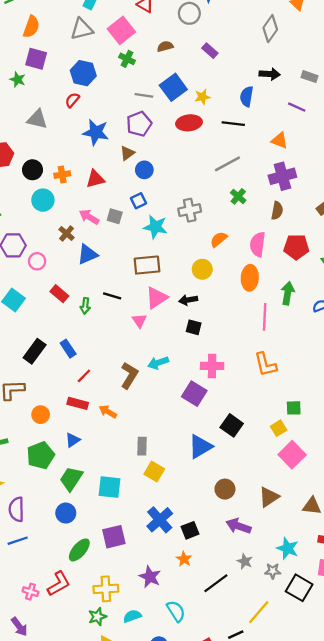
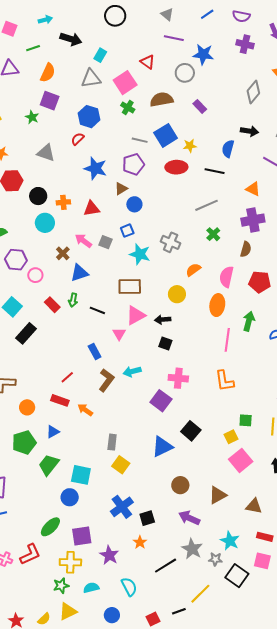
brown semicircle: (165, 46) -> (162, 100), size x1.6
gray cross: (190, 210) -> (171, 242), turned 30
green arrow: (85, 306) -> (73, 300), moved
blue rectangle: (68, 349) -> (95, 352), moved
black rectangle: (35, 351) -> (26, 333), moved
blue circle: (66, 513) -> (70, 497), moved
purple square: (114, 537) -> (82, 536), moved
gray star: (245, 561) -> (192, 549), size x1.5

